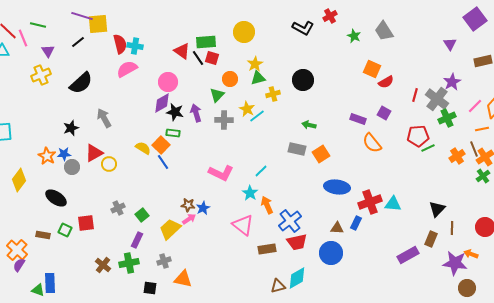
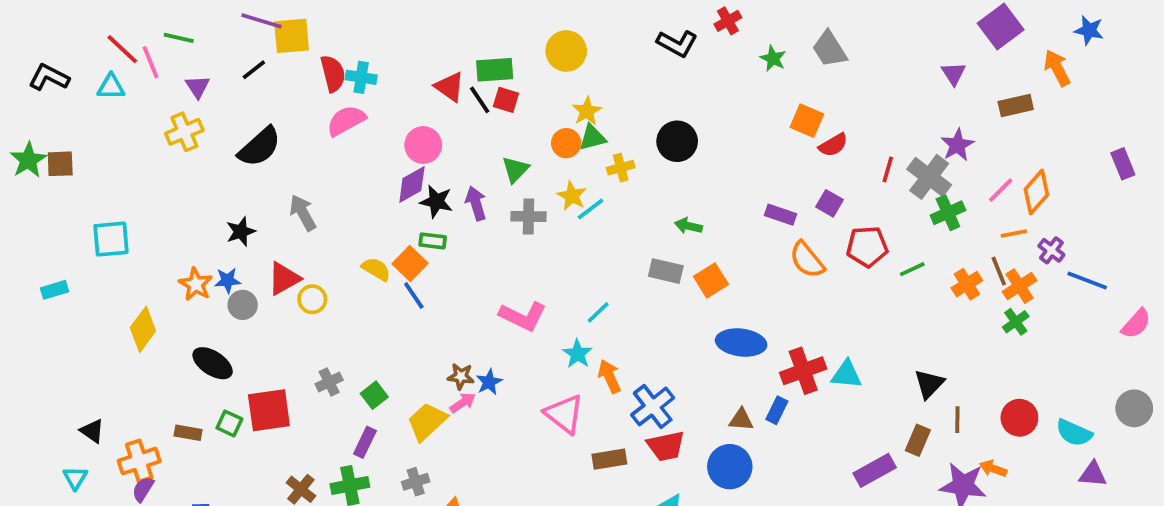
orange circle: (230, 79) -> (566, 143), moved
red pentagon: (418, 136) -> (867, 247), moved
red square: (86, 223) -> (269, 410), size x1.4
orange cross: (17, 250) -> (139, 461), turned 30

